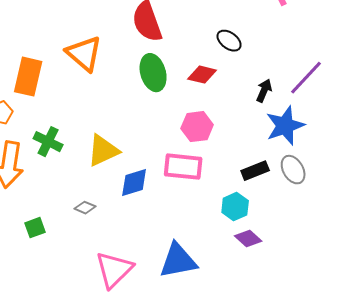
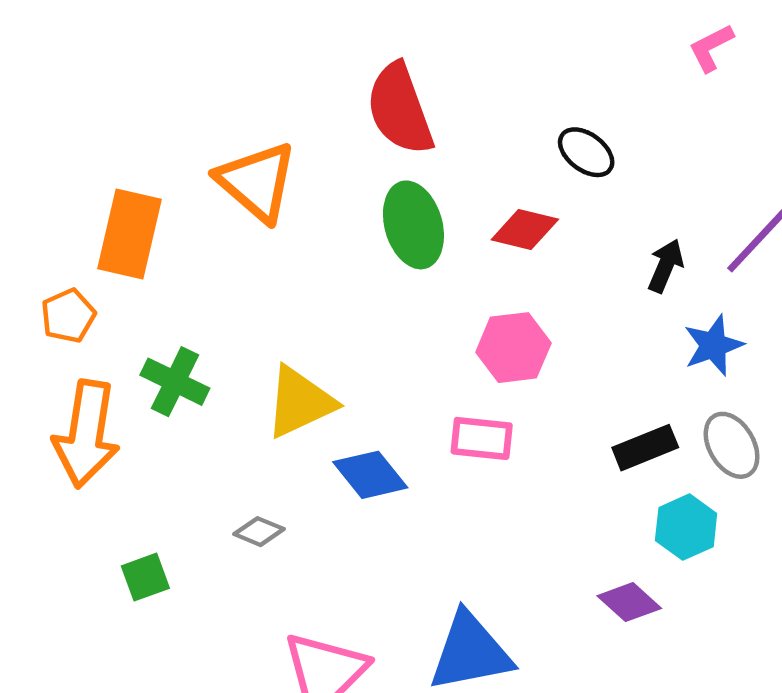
blue star: (285, 126) -> (713, 345), size x0.7
pink rectangle: (183, 167) -> (482, 438), size x0.7
blue diamond: (134, 183) -> (370, 475), turned 68
cyan hexagon: (235, 207) -> (686, 527), moved

